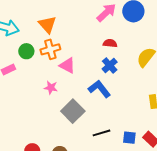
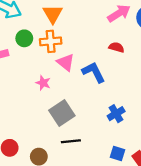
blue cross: (110, 65) -> (116, 114), moved
blue L-shape: (99, 89) -> (94, 72), moved
black line: (102, 133) -> (71, 141), moved

